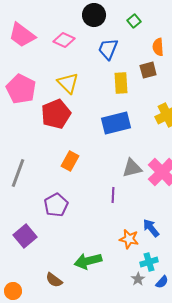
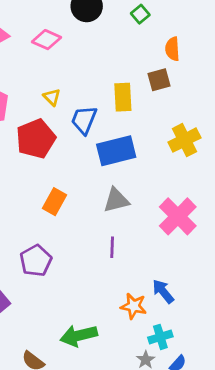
blue trapezoid: (108, 49) -> (84, 120), moved
yellow triangle: (68, 83) -> (52, 97), size x0.6
gray triangle: (132, 168) -> (116, 200), moved

